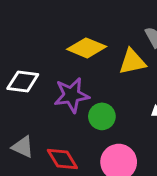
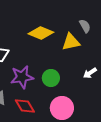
purple star: (71, 95) -> (22, 77), moved

